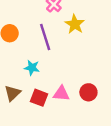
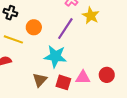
purple line: (45, 37) -> (65, 29), turned 55
cyan star: (32, 68) -> (55, 56), size x1.6

